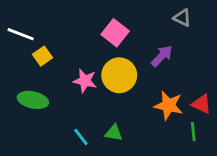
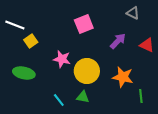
pink square: (115, 33) -> (84, 24), turned 30
yellow circle: (119, 75) -> (87, 71), moved
red triangle: (201, 104) -> (147, 45), moved

